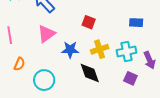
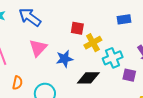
yellow cross: (100, 49) -> (93, 43), moved
cyan cross: (127, 51) -> (113, 58), moved
black diamond: (90, 73) -> (88, 78), turned -60

